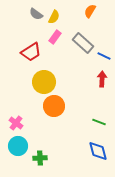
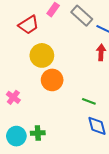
green line: (99, 122) -> (89, 101), moved
cyan circle: (18, 146) -> (16, 136), moved

